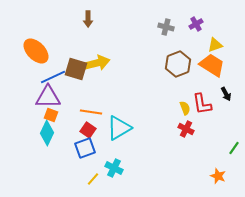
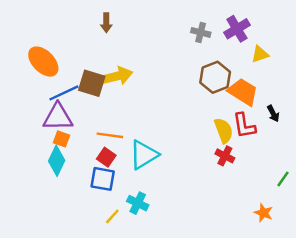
purple cross: (196, 24) -> (237, 29), size x1.5
orange trapezoid: (212, 65) -> (243, 92), moved
yellow semicircle: (185, 108) -> (224, 130), size x1.5
blue square: (85, 148) -> (103, 179), turned 30

